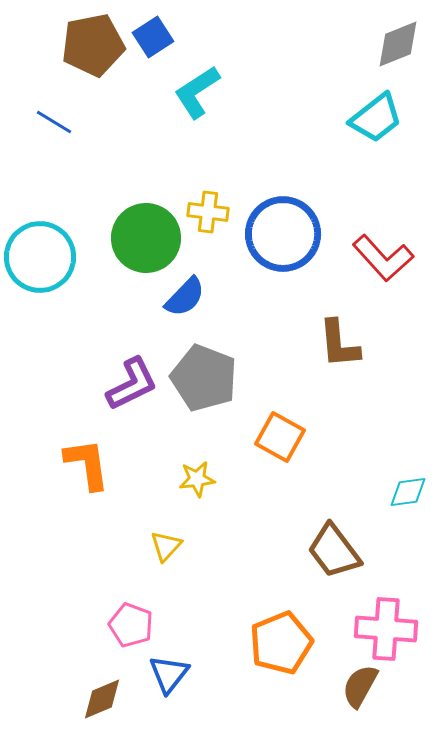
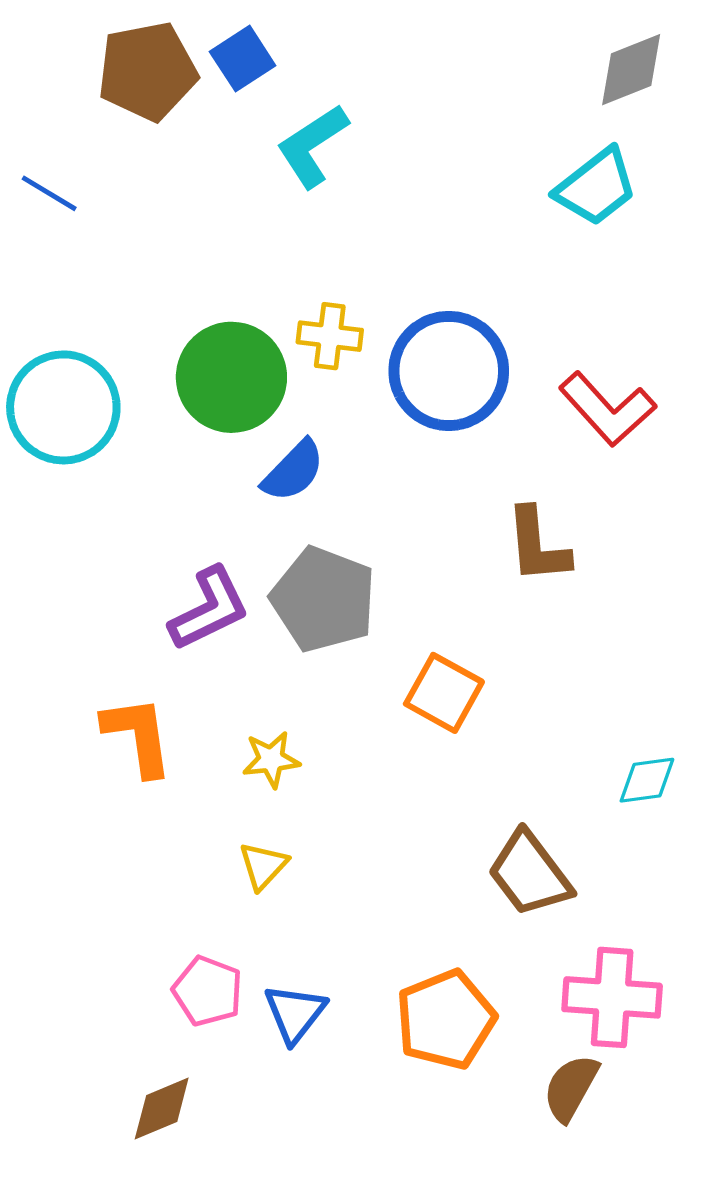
blue line: (54, 122) -> (49, 193), moved
yellow star: (197, 479) -> (271, 760), moved
blue triangle: (169, 674) -> (295, 1013), moved

